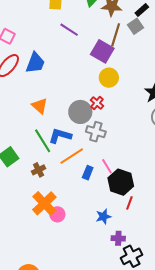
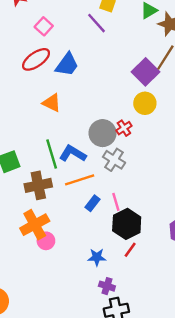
purple line: (69, 30) -> (96, 23), moved
orange triangle: (40, 106) -> (52, 103), moved, turned -30
brown cross: (39, 170) -> (38, 185), size x1.6

